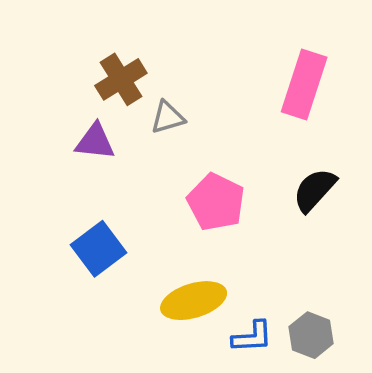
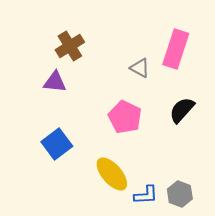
gray triangle: (168, 117) -> (140, 68), moved, turned 45
yellow ellipse: (194, 301) -> (112, 174), turned 66

